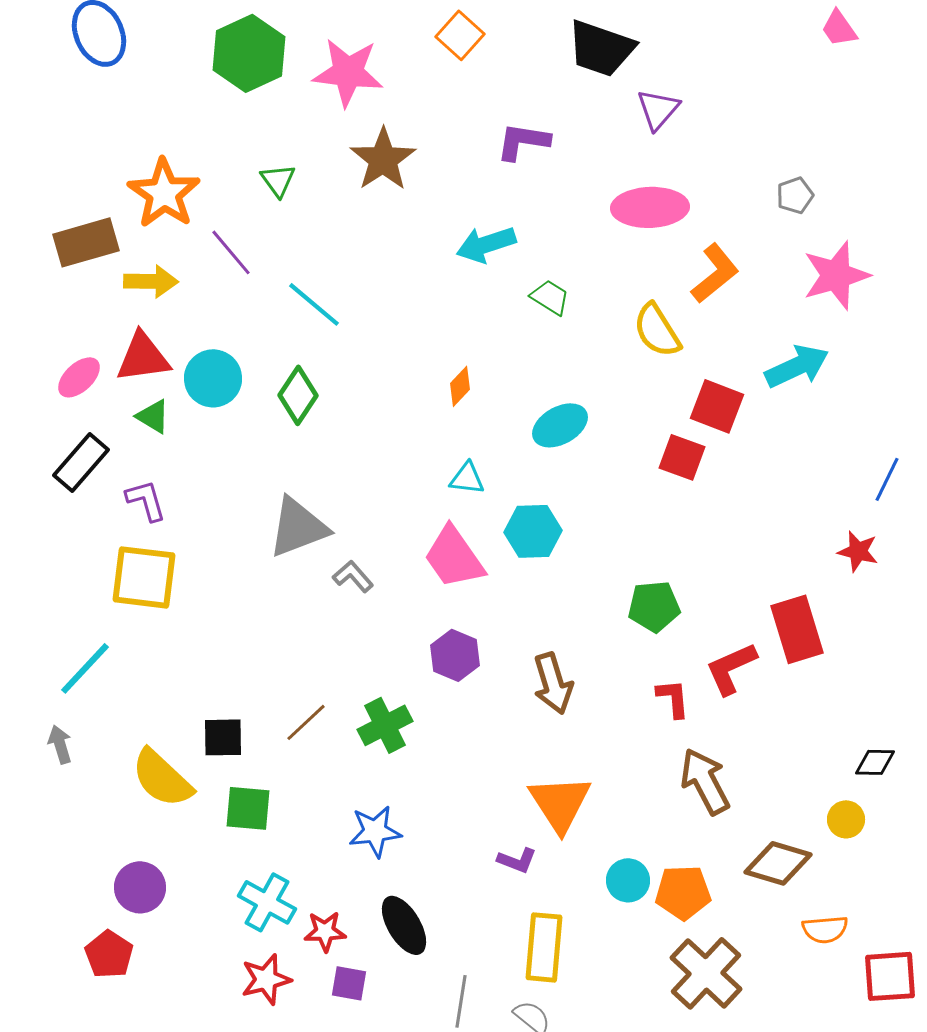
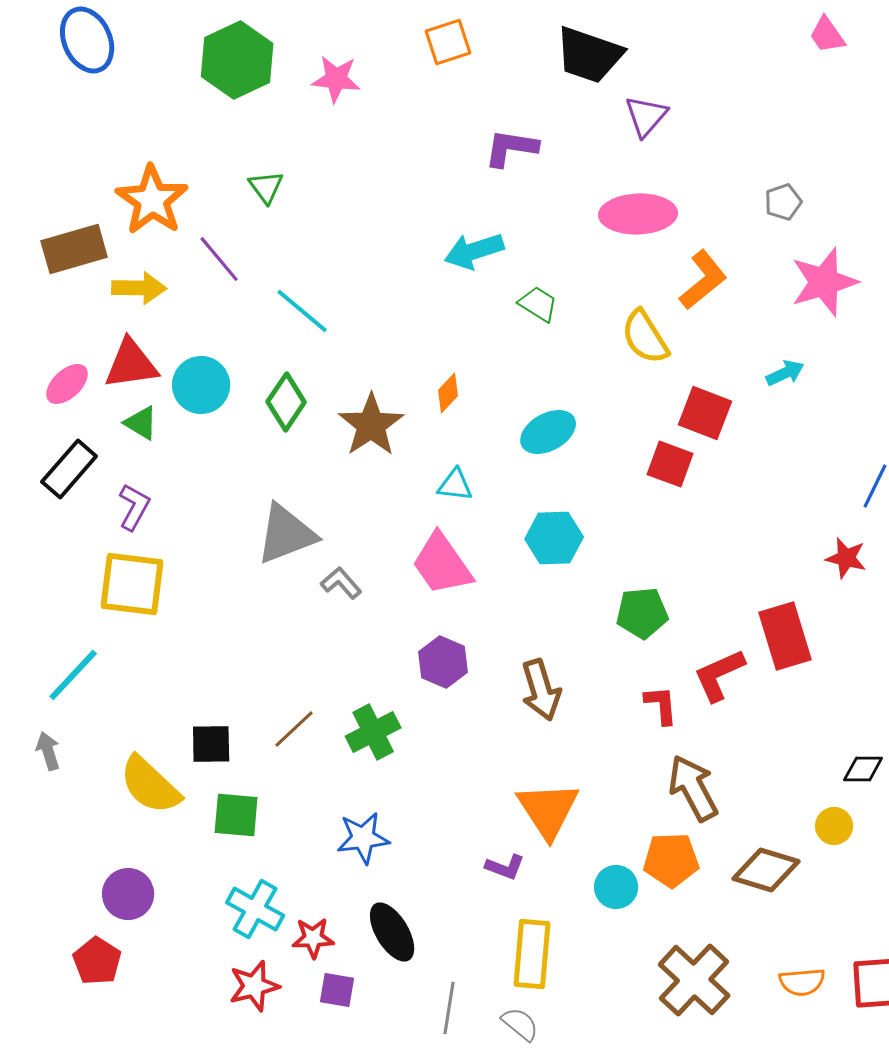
orange square: (460, 35) -> (448, 42), turned 30
pink star: (348, 72) -> (336, 79), size x0.7
brown star: (383, 159) -> (371, 425), moved
cyan arrow: (797, 366) -> (785, 373), size x0.6
purple L-shape: (146, 500) -> (134, 507), turned 45
cyan hexagon: (533, 531) -> (554, 538), moved
orange pentagon: (683, 892) -> (671, 860), moved
orange semicircle: (825, 929) -> (802, 982), moved

